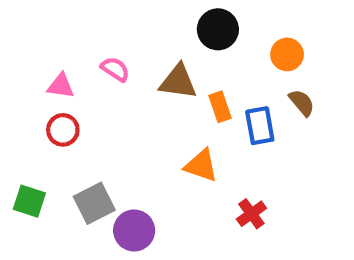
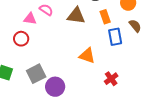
pink triangle: (61, 86) -> (30, 19), moved
orange rectangle: (220, 107) -> (105, 17), moved

